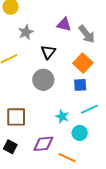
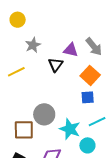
purple triangle: (64, 24) -> (71, 50), moved
gray circle: (43, 80) -> (44, 114), moved
cyan star: (62, 116) -> (70, 129), size x1.5

